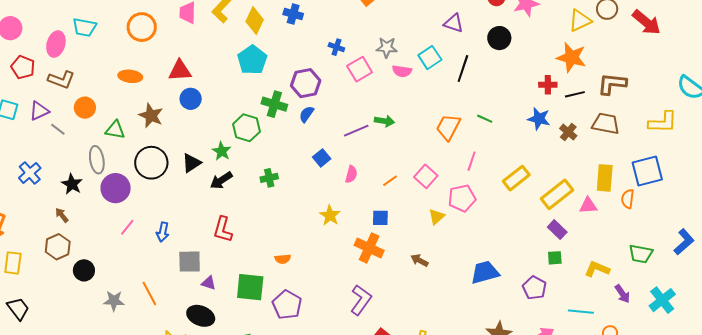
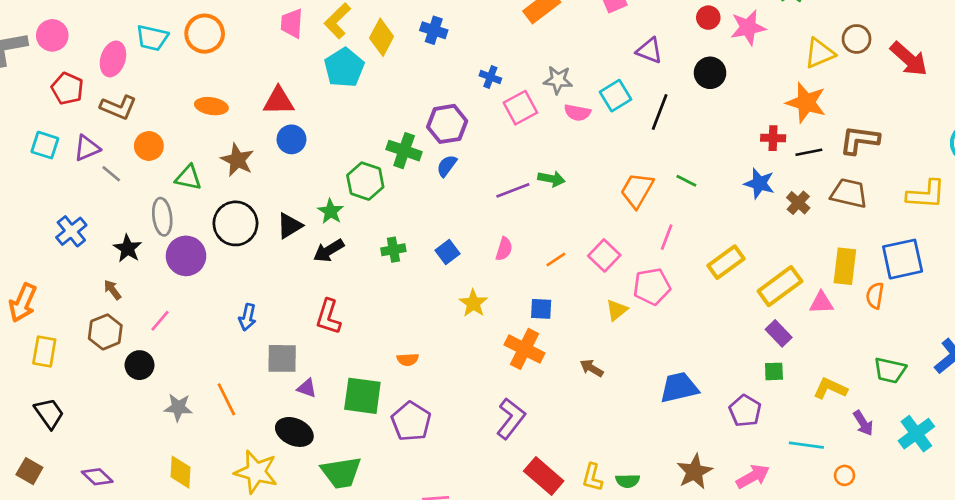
orange circle: (142, 27) -> (205, 34), moved
cyan pentagon: (252, 60) -> (344, 68), moved
blue square: (322, 158) -> (448, 252), moved
pink line: (127, 227) -> (160, 321), moved

